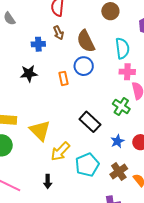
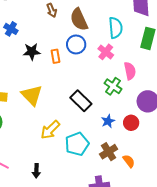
blue cross: (38, 44) -> (11, 29), moved, turned 32
pink cross: (127, 72) -> (106, 52), moved, turned 35
black star: (29, 73) -> (32, 52), moved
yellow triangle: (40, 131) -> (32, 95), moved
black arrow: (48, 181) -> (36, 171), moved

